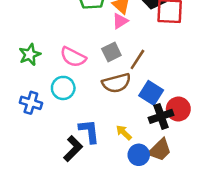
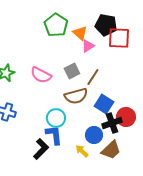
pink triangle: (120, 21) -> (88, 46), moved
cyan circle: (63, 88) -> (56, 118), moved
yellow arrow: (124, 133) -> (82, 151), moved
blue circle: (139, 155) -> (94, 135), moved

